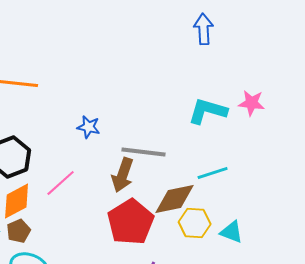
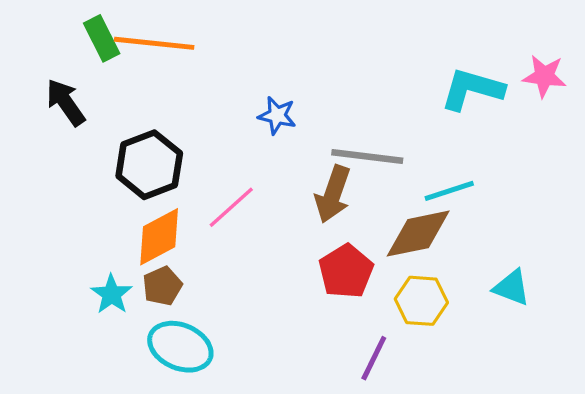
cyan line: (213, 173) -> (449, 191), moved
red pentagon: (131, 222) -> (346, 271), size x0.7
yellow hexagon: (195, 223) -> (421, 301), moved

